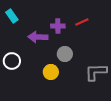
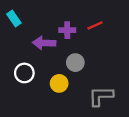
white circle: (12, 61) -> (24, 73), moved
gray L-shape: (96, 72) -> (101, 96), moved

